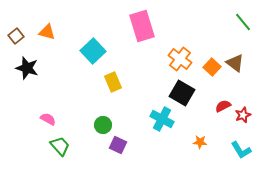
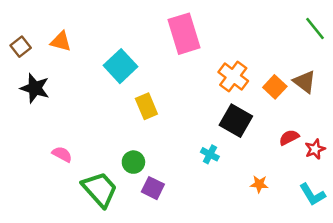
cyan cross: (162, 119) -> (210, 154), size x0.6
green trapezoid: (60, 146) -> (100, 189), moved, size x1.4

